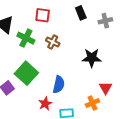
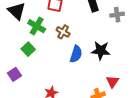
green square: (26, 73) -> (28, 49), moved, size x0.6
blue semicircle: (59, 85) -> (76, 54), moved

